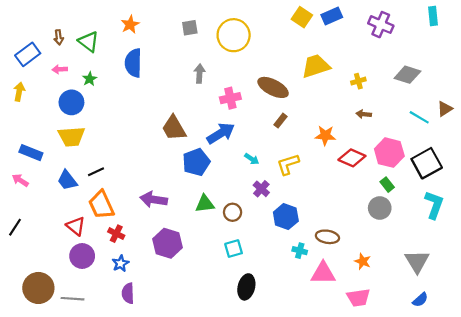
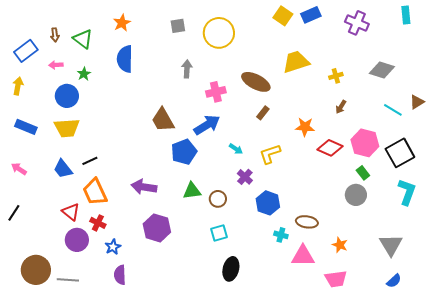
brown arrow: (364, 114) -> (341, 107), turned -64
blue rectangle: (31, 153) -> (26, 127), moved
red cross: (116, 234) -> (98, 223), moved

